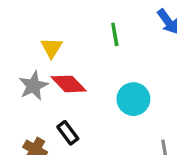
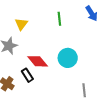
red diamond: (69, 84) -> (38, 61), moved

